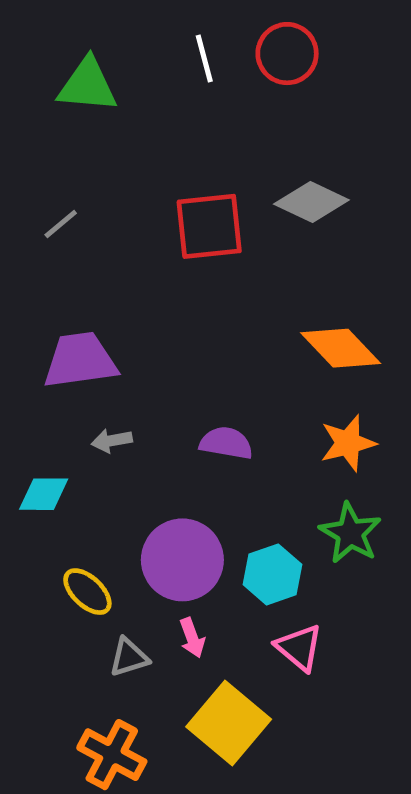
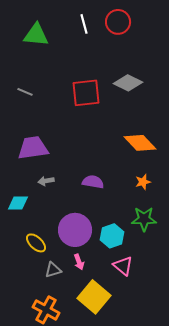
gray line: (61, 224) -> (25, 92), turned 63
orange star: (348, 443) -> (143, 182), size x0.7
green star: (350, 533) -> (144, 219), turned -30

